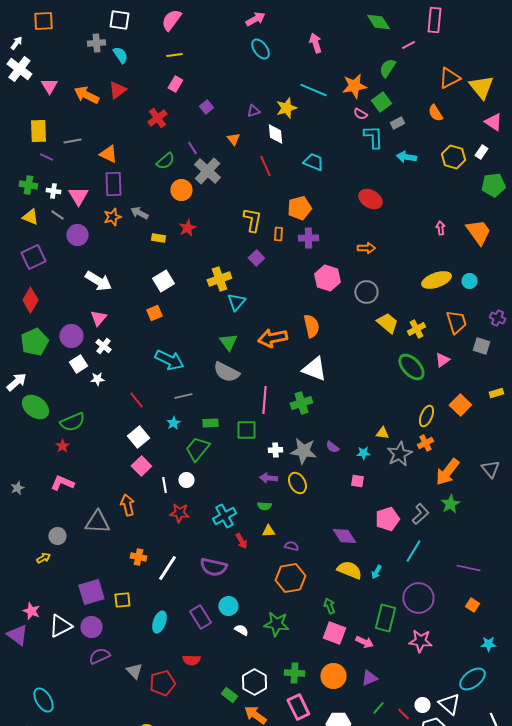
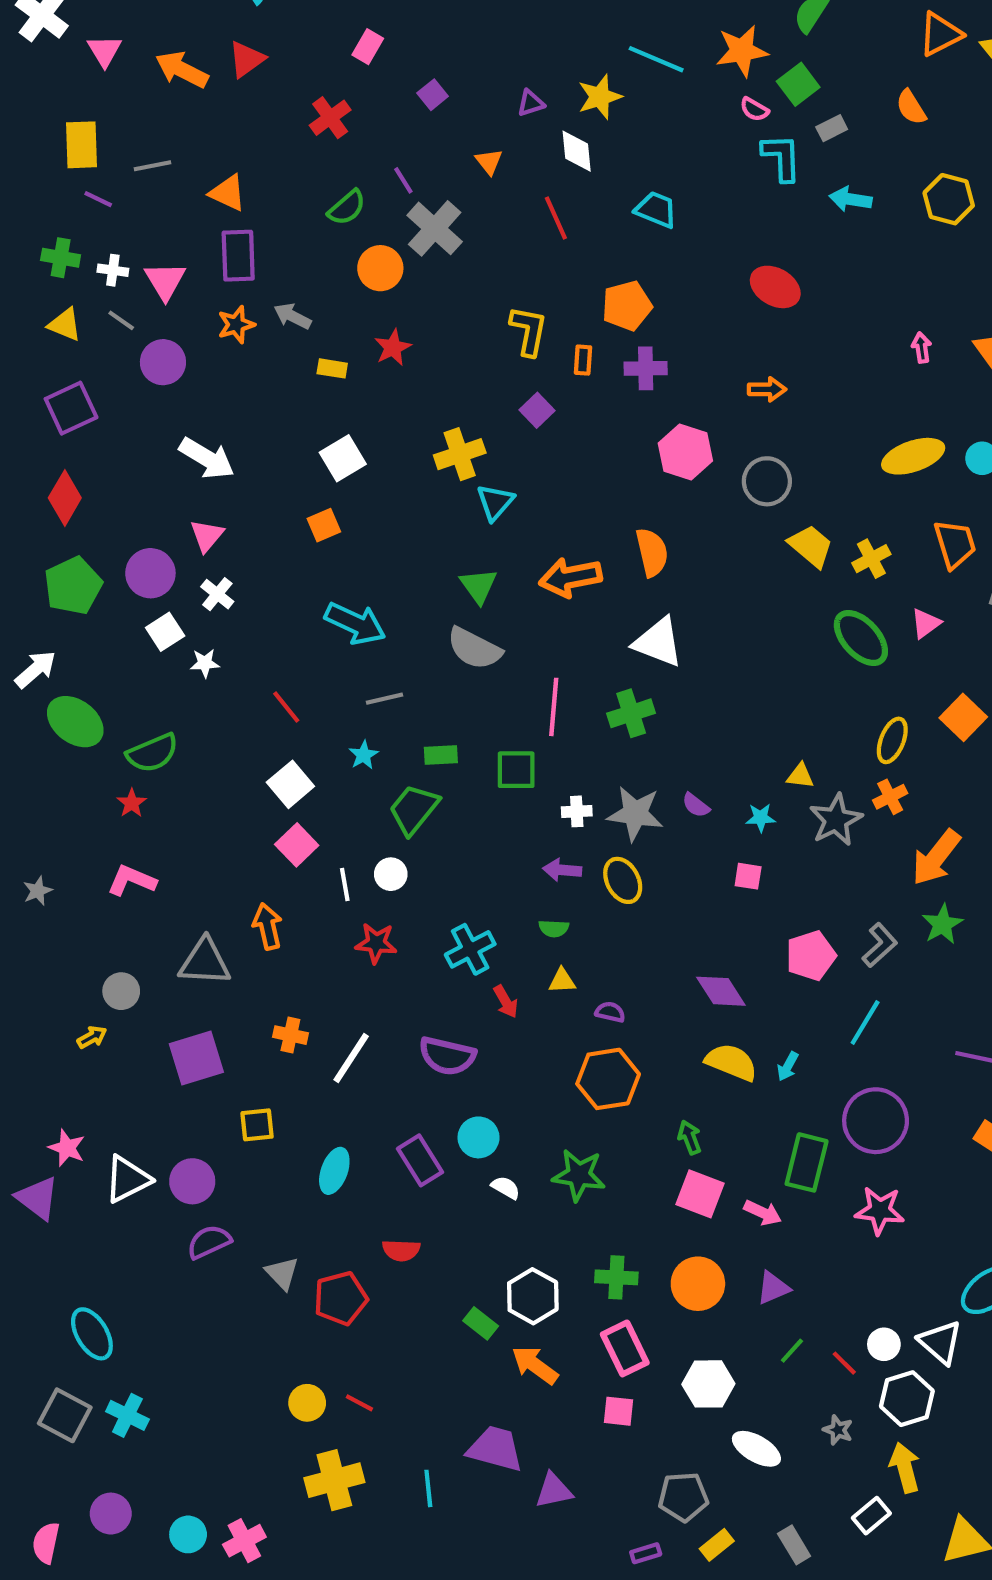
purple square: (91, 592) -> (196, 1058), moved

